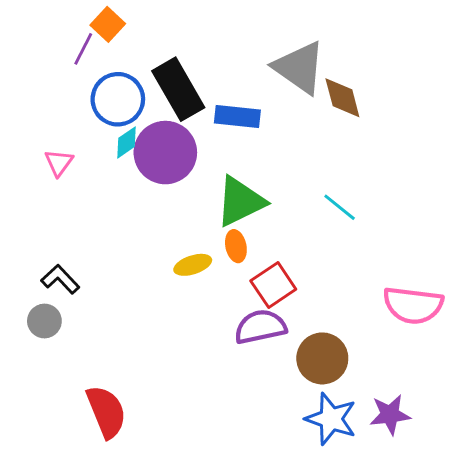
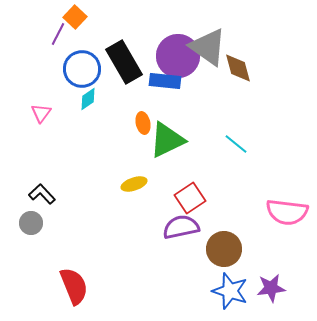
purple circle: (165, 153) -> (178, 56), moved
orange ellipse: (236, 246) -> (143, 123), moved

